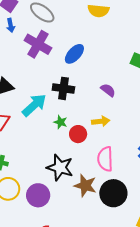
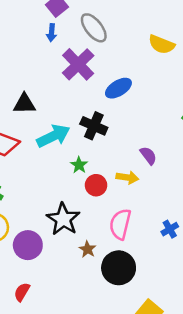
purple semicircle: (108, 90) -> (148, 156), moved
brown star: (85, 186) -> (88, 249), size x0.6

